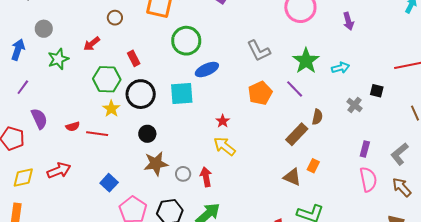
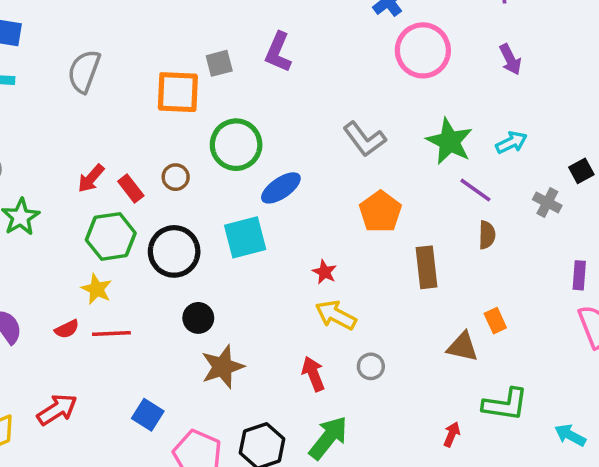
brown circle: (115, 18) -> (176, 177), moved
red arrow: (92, 44) -> (91, 178), moved
red rectangle: (134, 58) -> (131, 189), moved
purple line: (295, 89) -> (475, 190), moved
black square: (377, 91) -> (581, 171), turned -32
yellow star: (111, 109) -> (97, 289), moved
brown rectangle: (297, 134) -> (426, 267), moved, turned -40
orange rectangle: (313, 166) -> (495, 321), turned -40
gray circle: (183, 174) -> (371, 366), moved

